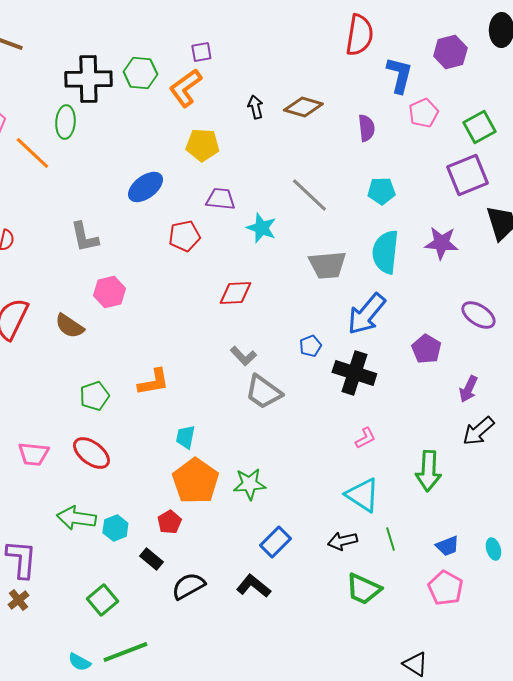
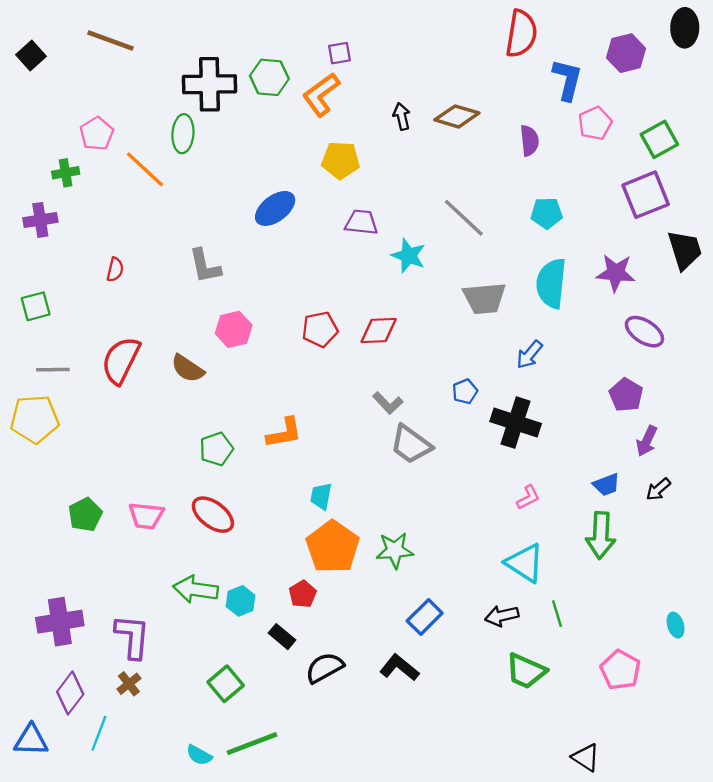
red pentagon: (184, 236) -> (320, 329), moved
blue arrow: (366, 314) -> (529, 355), size x0.6
purple ellipse: (478, 315) -> (644, 332), moved
purple pentagon: (426, 349) -> (626, 395), moved
black arrow: (478, 431) -> (658, 489), size x0.7
blue trapezoid: (447, 546) -> (606, 485), moved

